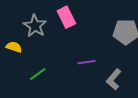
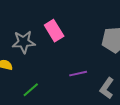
gray star: (35, 26) -> (24, 42), turned -30

